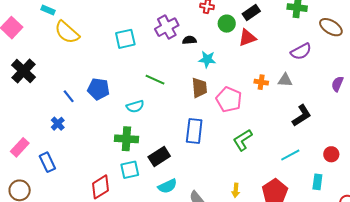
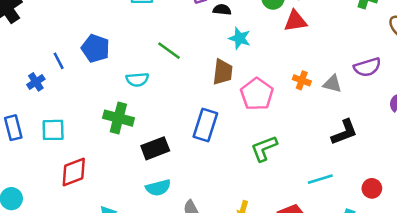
purple semicircle: (301, 51) -> (367, 67), moved
blue line: (69, 96) -> (59, 61), moved
cyan square: (130, 170) -> (53, 130), moved

